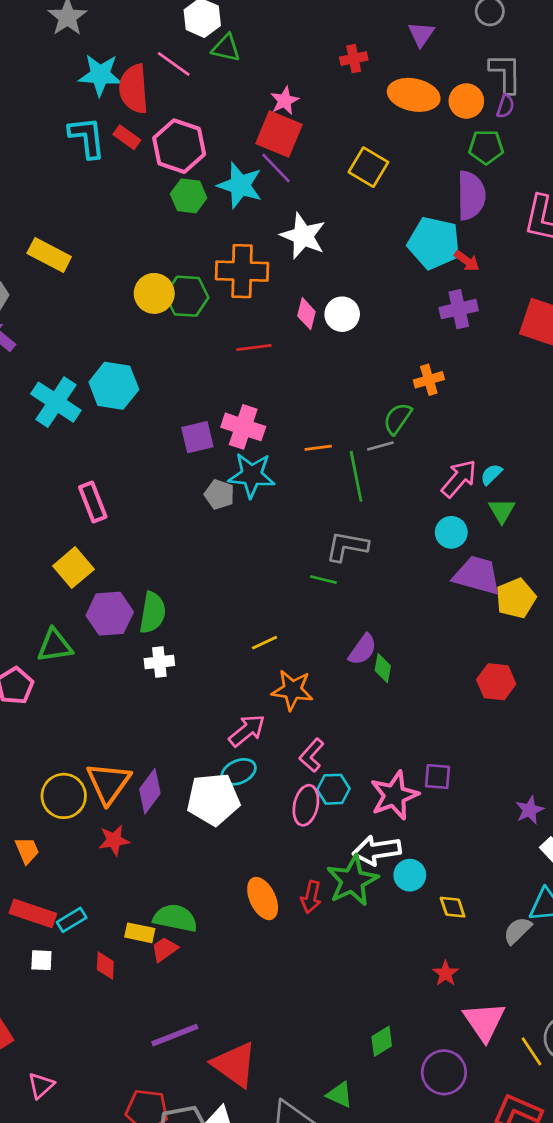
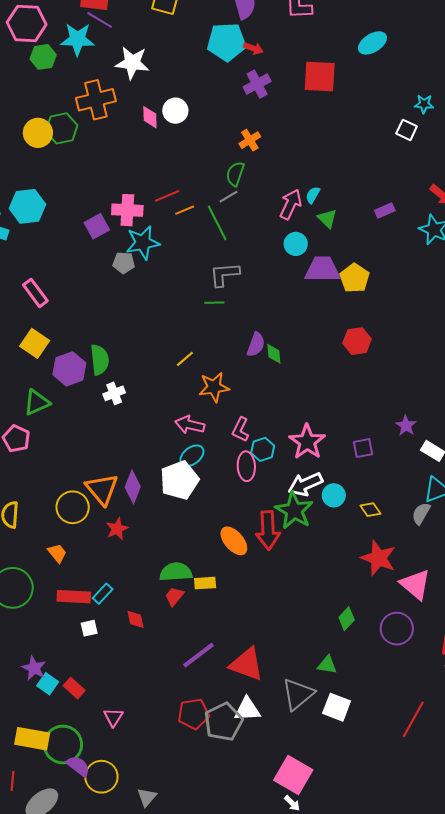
red line: (254, 347) -> (167, 196), moved
pink arrow: (247, 731) -> (190, 425), turned -112
purple square: (437, 777) -> (363, 448), moved
red arrow: (311, 897) -> (268, 530), size x1.6
yellow rectangle: (140, 933) -> (205, 583), moved
red star: (445, 973) -> (378, 558), size x1.8

